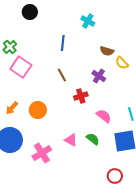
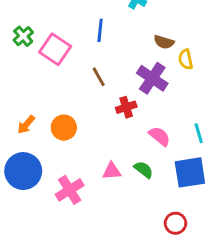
yellow semicircle: (122, 63) -> (186, 59), turned 32
pink square: (21, 67) -> (55, 49), moved
purple cross: (99, 76) -> (152, 78), size x1.5
pink triangle: (71, 140) -> (112, 171), turned -32

